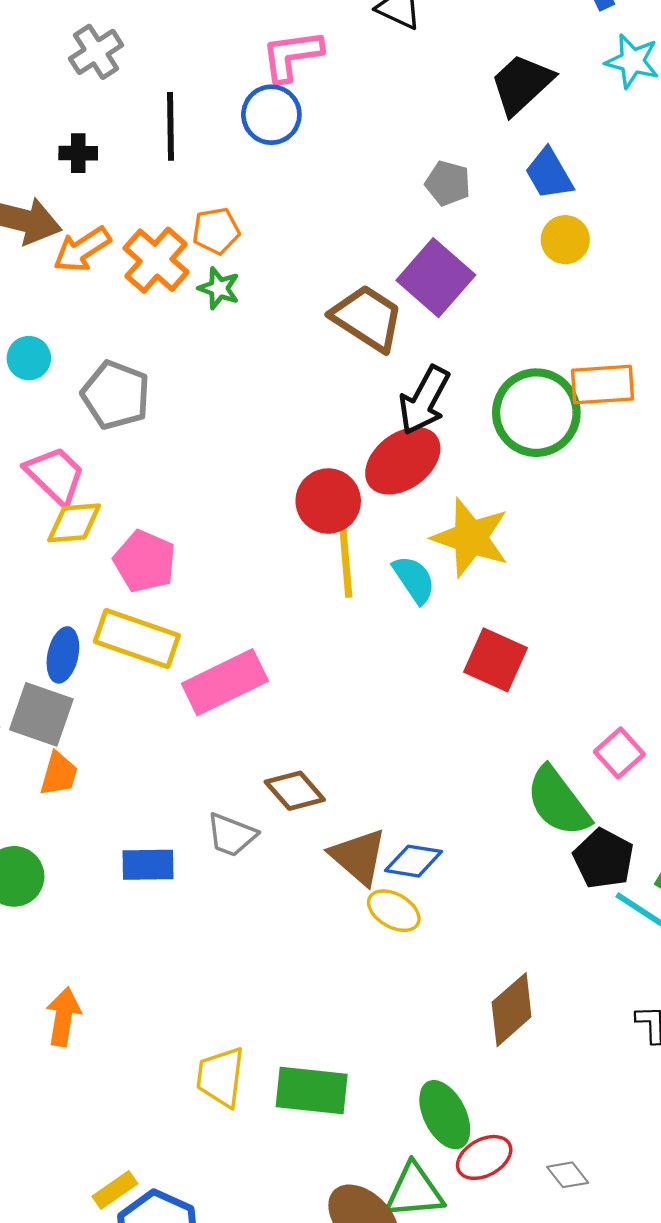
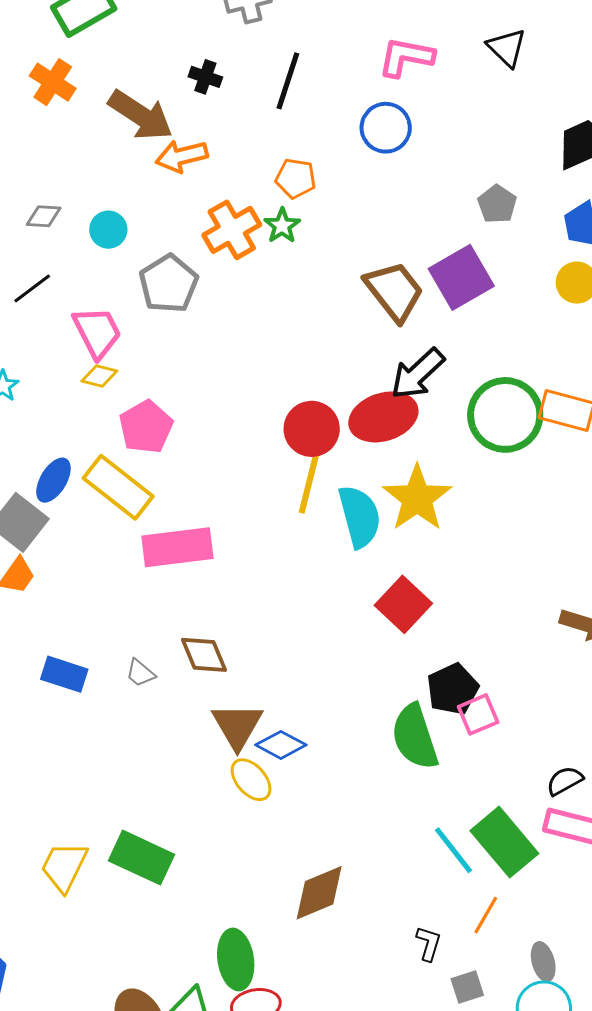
blue circle: (271, 115) -> (386, 128), moved
orange cross: (156, 260) -> (232, 230), moved
yellow diamond: (74, 523) -> (99, 376), size x0.7
cyan semicircle: (414, 579) -> (360, 516), size x1.4
gray trapezoid: (232, 835) -> (140, 673), size x0.7
black pentagon: (604, 859) -> (453, 689), moved
green rectangle: (312, 1091) -> (142, 858), moved

